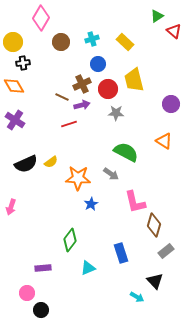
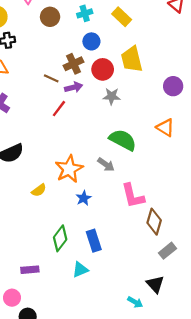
red line: (69, 124) -> (59, 109), turned -35
yellow semicircle: (51, 162) -> (39, 190), moved
orange star: (78, 178) -> (69, 169), turned -30
blue rectangle: (121, 253) -> (94, 241), moved

